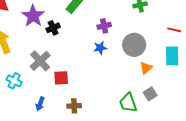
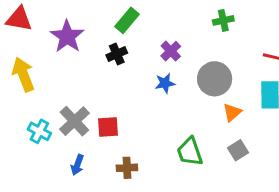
purple cross: (104, 26) -> (171, 51), turned -32
black cross: (53, 28) -> (117, 54), moved
gray cross: (40, 61) -> (74, 121), moved
green trapezoid: (128, 103) -> (190, 152), moved

